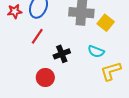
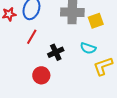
yellow square: (106, 23) -> (96, 21), turned 35

